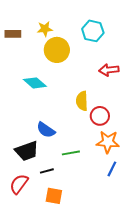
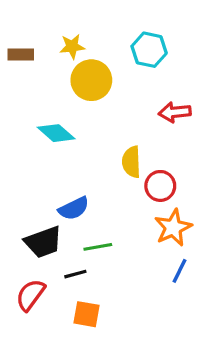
blue semicircle: (46, 130) -> (74, 208), turned -60
orange star: (108, 142) -> (173, 228), turned -30
green line: (71, 153) -> (98, 247), moved

